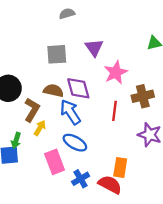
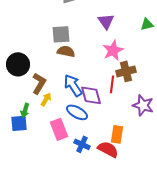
purple triangle: (94, 48) -> (106, 21), moved
purple diamond: (78, 88) -> (91, 95), moved
brown semicircle: (53, 91) -> (66, 51), moved
brown cross: (143, 96) -> (126, 71), moved
blue cross: (81, 179) -> (82, 144), turned -35

